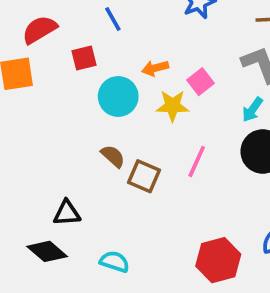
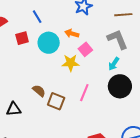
orange arrow: (155, 68) -> (72, 34), moved, turned 32
cyan circle: (118, 96) -> (49, 43), moved
black triangle: (67, 213) -> (14, 109), moved

